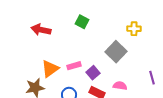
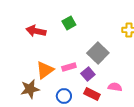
green square: (82, 22) -> (69, 23), moved, turned 32
gray square: (116, 52) -> (98, 53), moved

